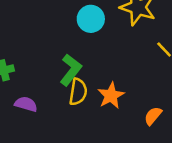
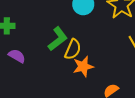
yellow semicircle: (78, 92) -> (73, 49), moved

